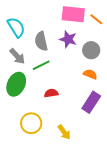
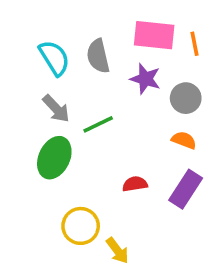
orange line: (96, 19) -> (194, 44), turned 40
gray semicircle: (41, 41) -> (98, 56), moved
red semicircle: (51, 93) -> (135, 184), moved
yellow arrow: (64, 132) -> (117, 251), moved

